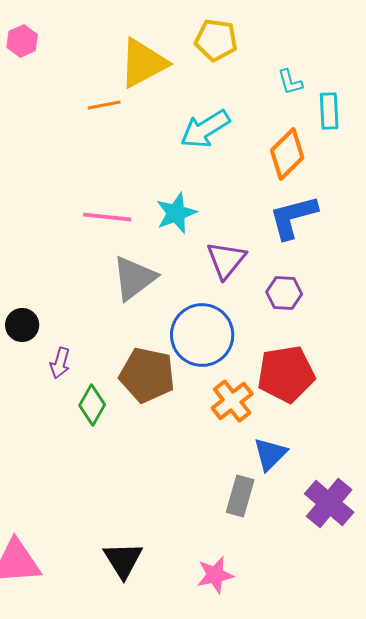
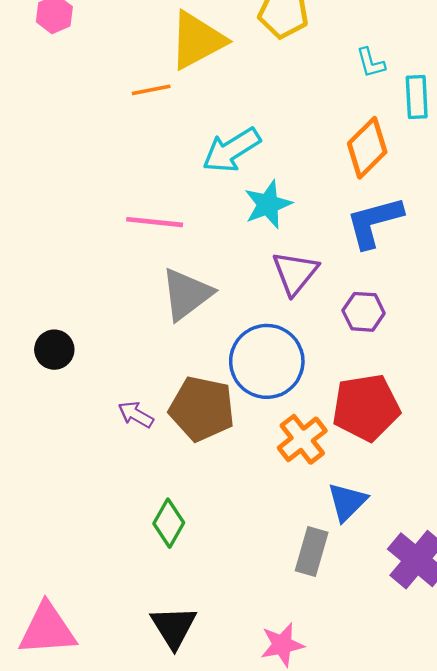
cyan arrow: (205, 129) -> (231, 150), moved
cyan star: (176, 213) -> (268, 204), moved
purple arrow: (60, 363) -> (136, 415), moved, turned 104
green diamond: (92, 405) -> (169, 523), moved

